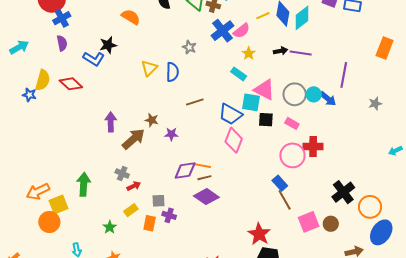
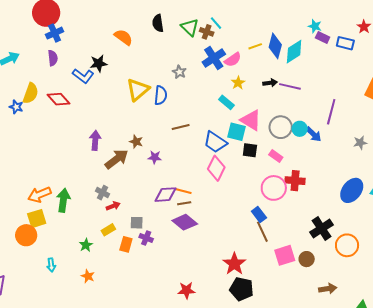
yellow triangle: (149, 68) -> (138, 90), size x1.4
orange arrow: (38, 191) -> (39, 195), moved
blue ellipse: (381, 232) -> (352, 190), moved

